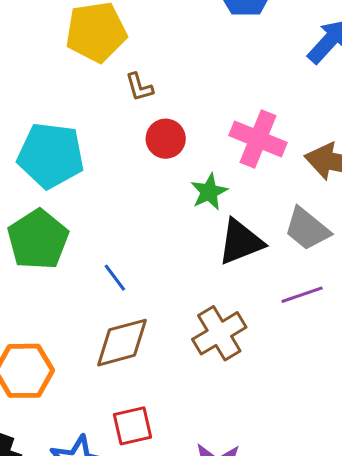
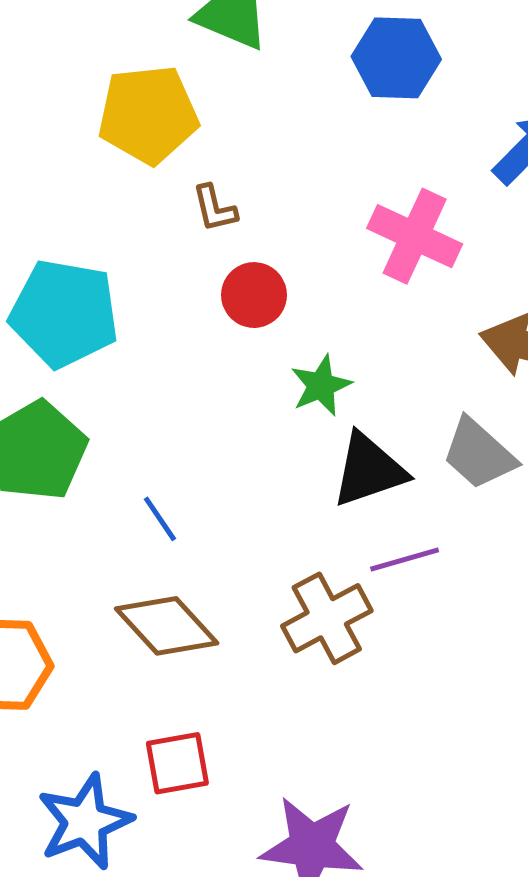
pink cross: (258, 139) -> (415, 236), moved
purple line: (302, 295) -> (405, 559), moved
brown diamond: (122, 343) -> (167, 626), turned 60

